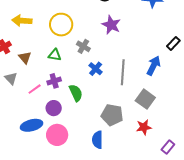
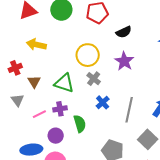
yellow circle: (61, 25) -> (88, 55), moved
green triangle: (55, 55) -> (64, 83), size x1.5

